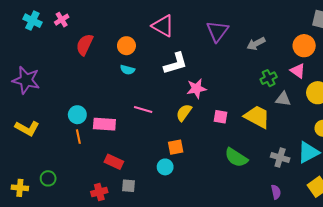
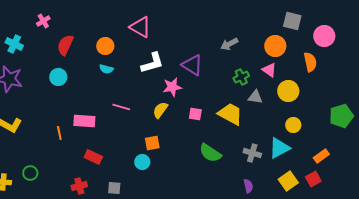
cyan cross: (32, 21) -> (14, 44), moved
purple triangle: (217, 31) -> (192, 65), moved, turned -35
cyan circle: (77, 115) -> (58, 77), moved
gray square: (129, 186) -> (114, 188), moved

